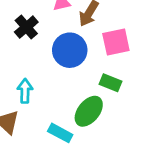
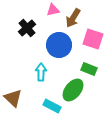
pink square: (116, 42) -> (93, 39), turned 30
cyan arrow: (25, 91) -> (41, 72), moved

